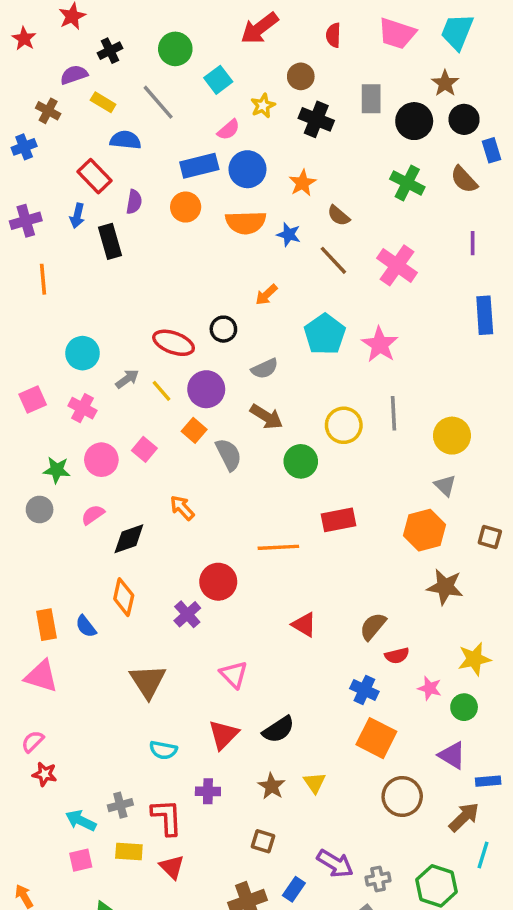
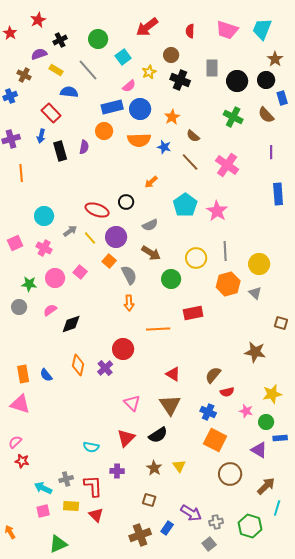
brown star: (445, 83) -> (275, 59), moved
purple semicircle: (134, 202) -> (84, 147), moved
orange arrow: (182, 508) -> (129, 303), moved, turned -140
orange hexagon: (424, 530) -> (228, 284), moved
orange diamond: (124, 597) -> (78, 365), moved
brown triangle: (148, 681) -> (170, 405), moved
blue rectangle: (488, 781) -> (280, 438), moved

